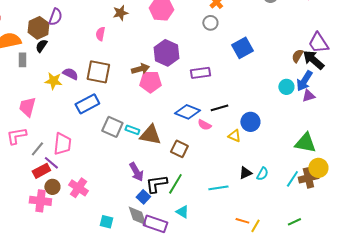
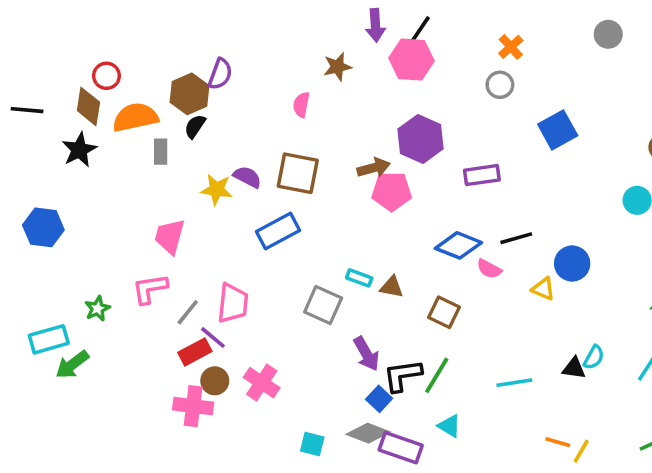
gray square: (112, 127) -> (323, 305), moved
brown triangle: (150, 135) -> (392, 287), size x0.6
black triangle: (245, 173) -> (574, 368), moved, turned 32
gray diamond: (137, 216) -> (368, 433), turned -50

